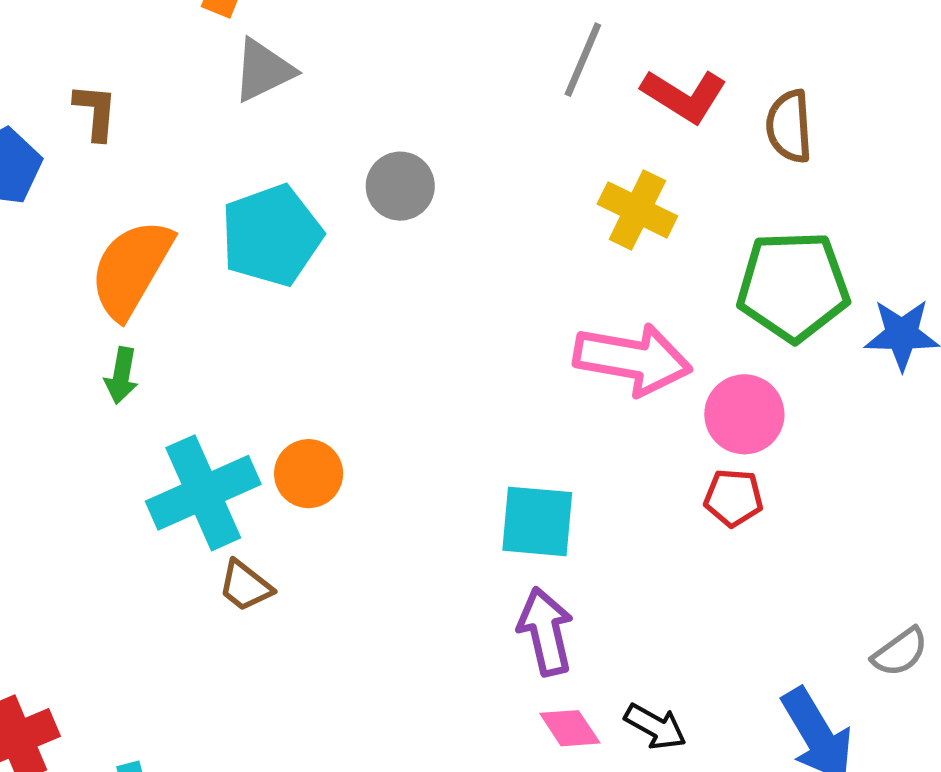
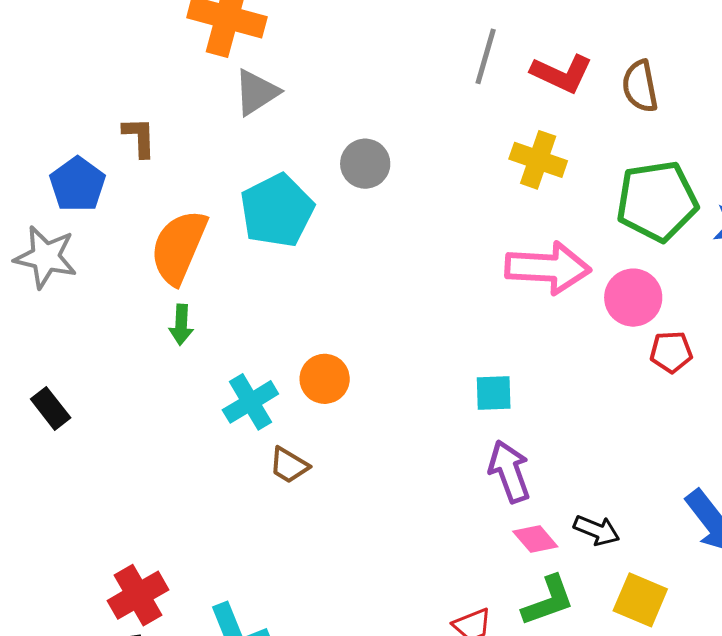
cyan cross: (203, 493) -> (250, 402), size x0.7
red pentagon: (733, 498) -> (671, 352), moved
cyan square: (537, 521) -> (494, 393), size x0.7

